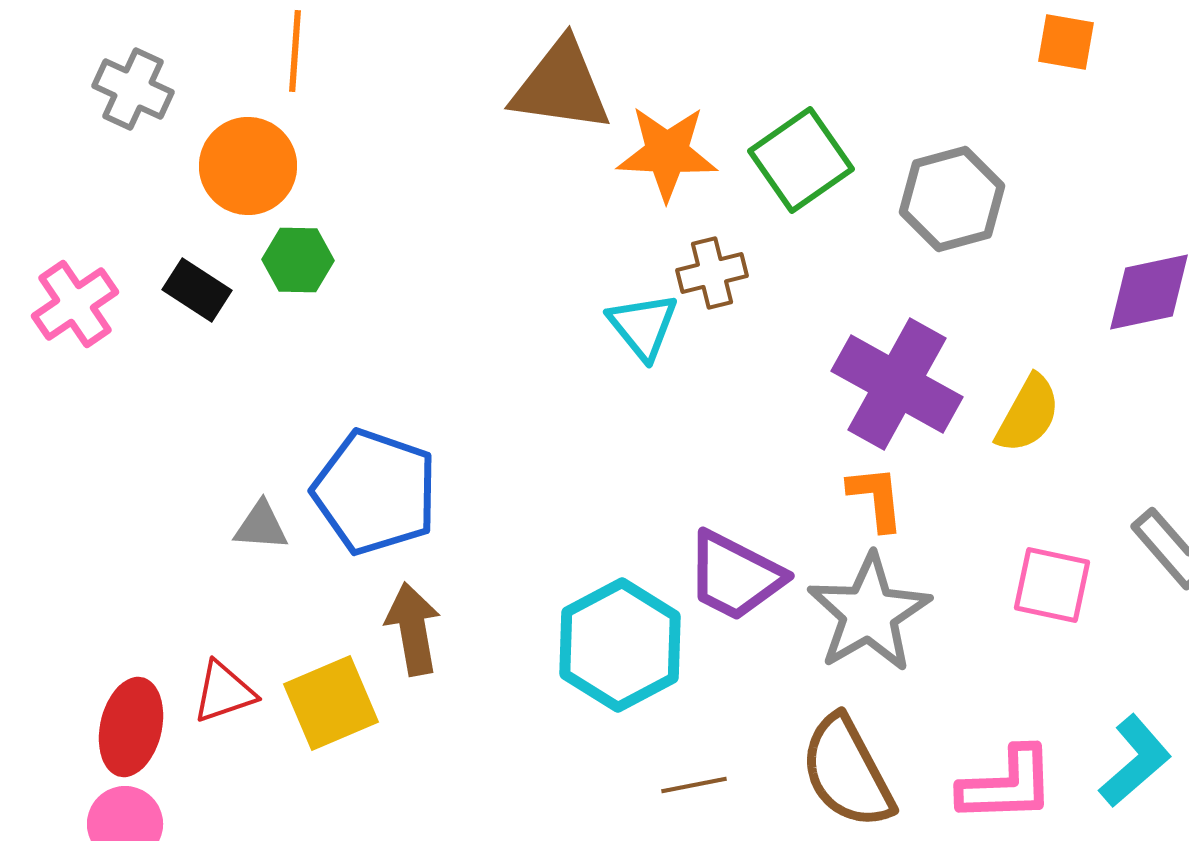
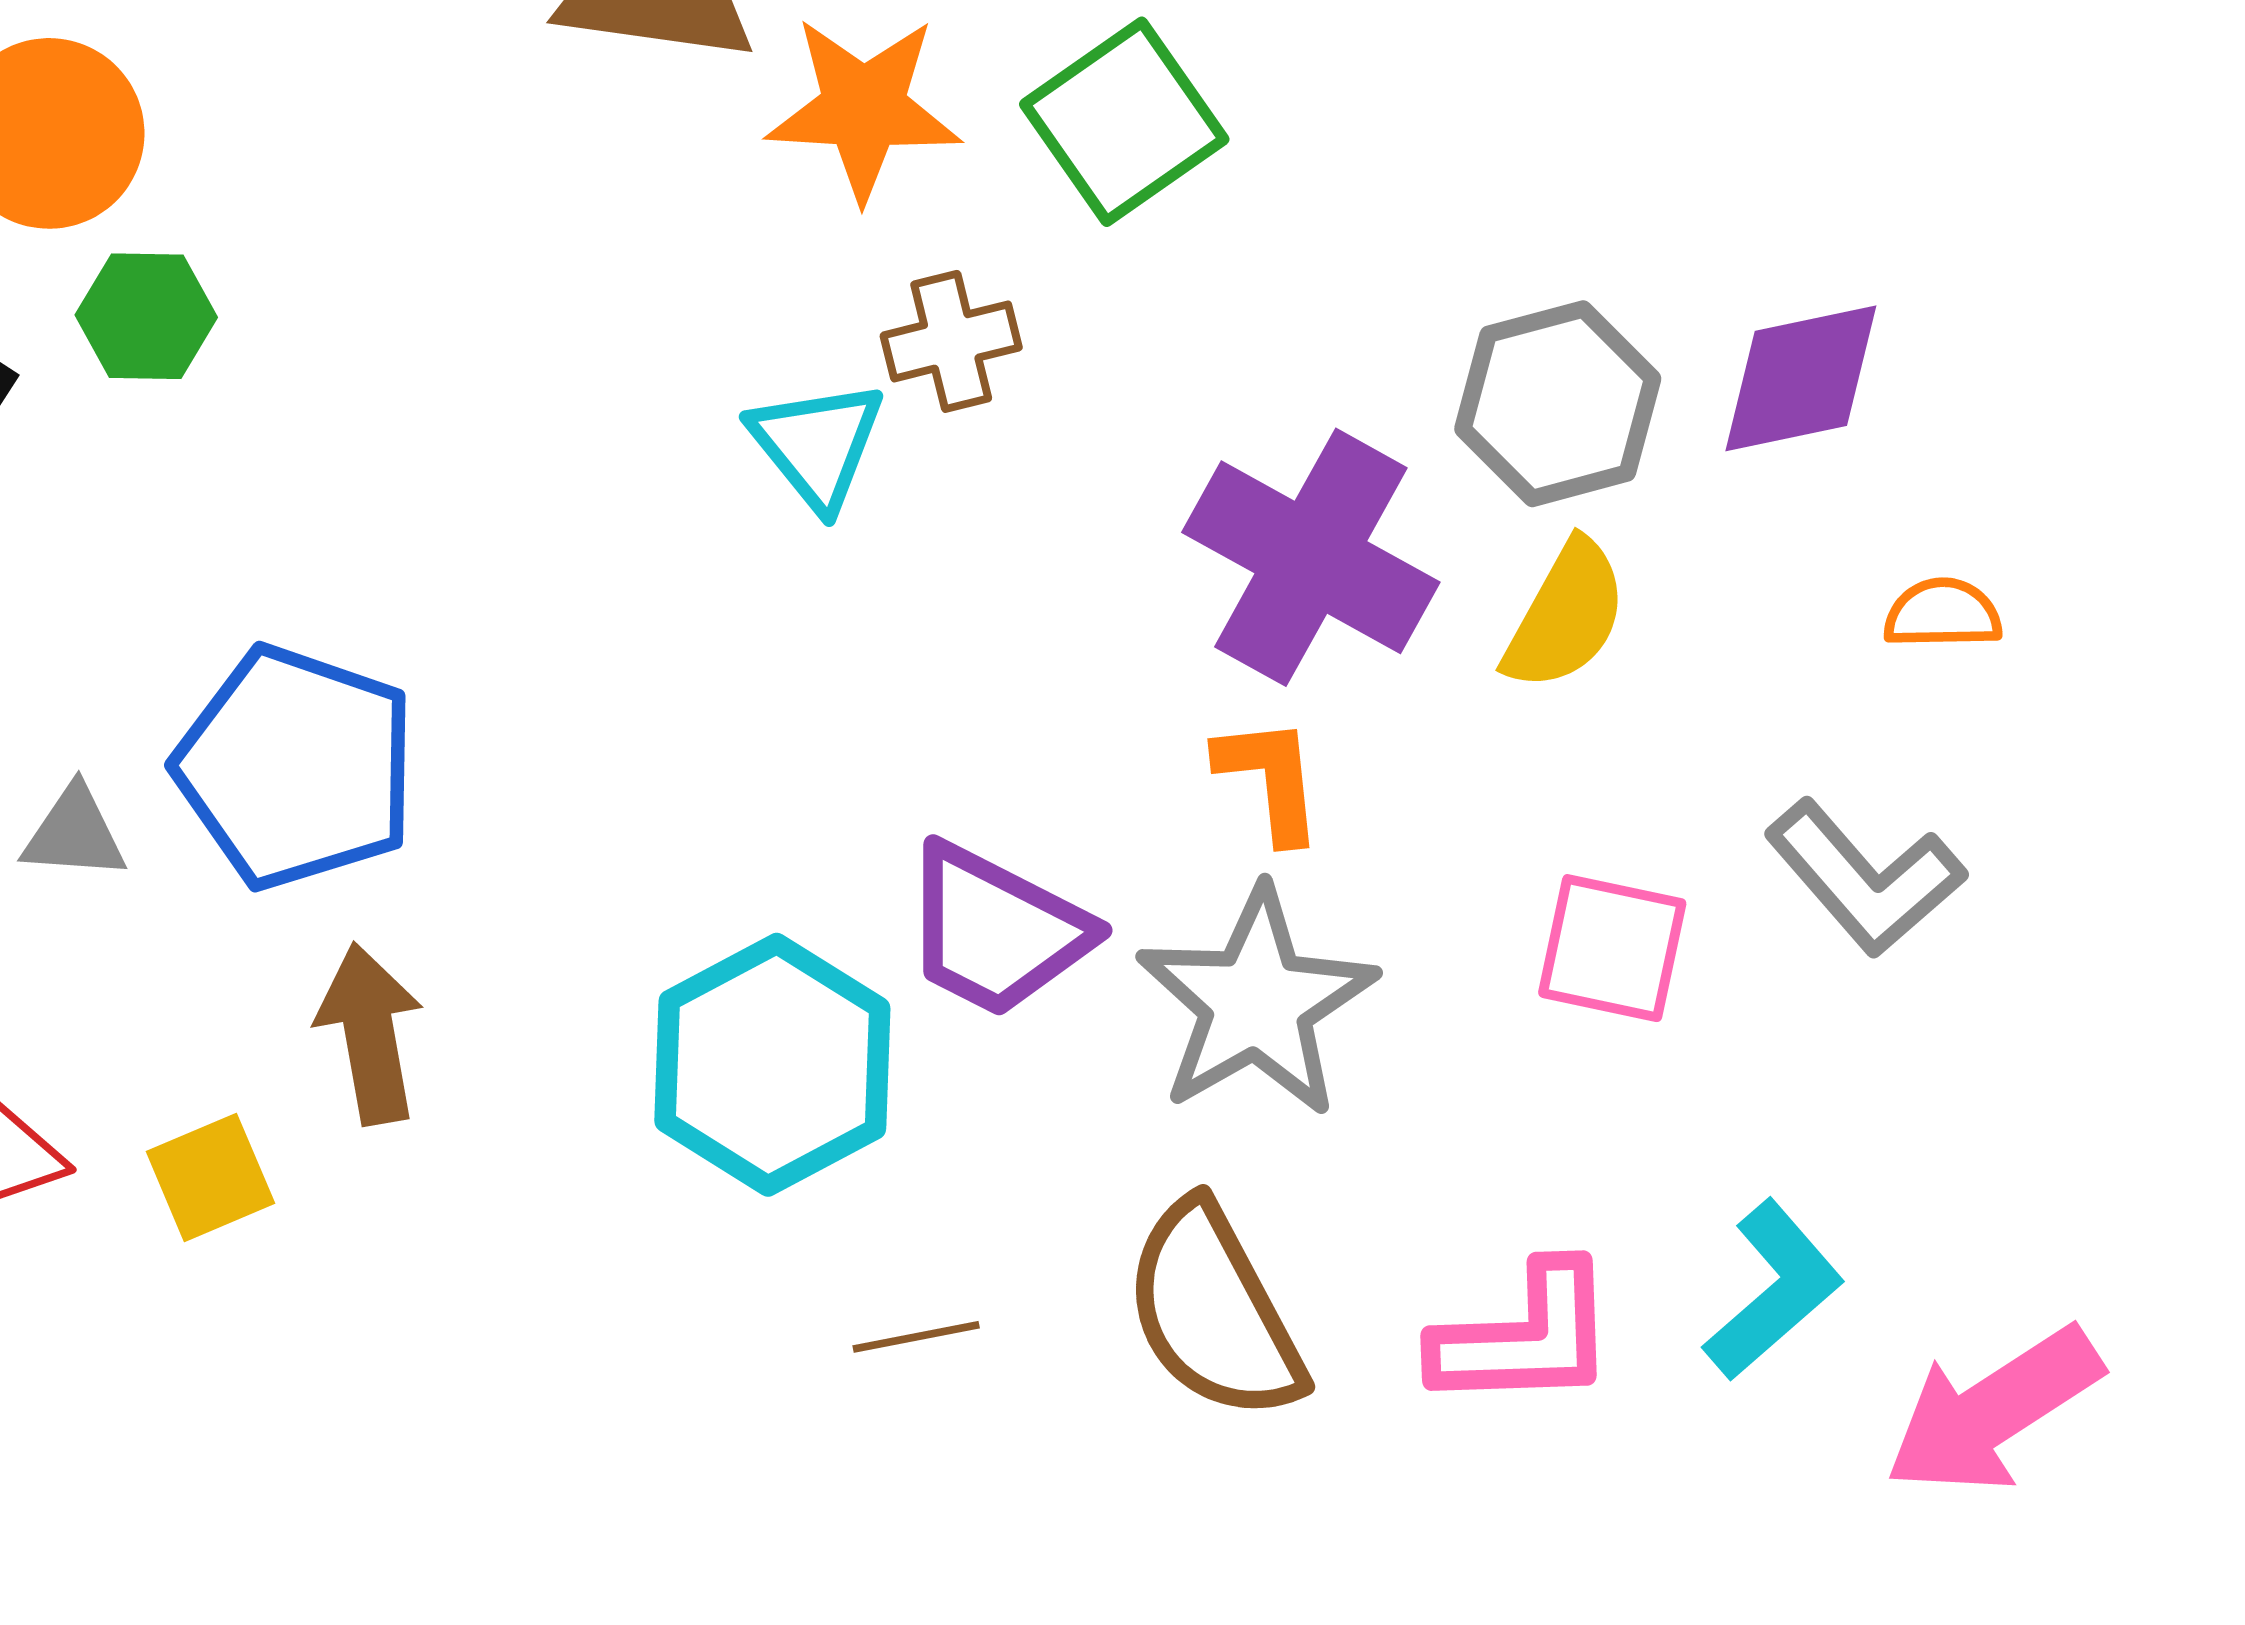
gray hexagon: (952, 199) -> (1558, 404), moved
yellow square: (331, 703) -> (210, 1177), size x0.7

